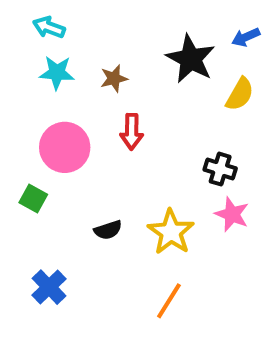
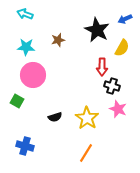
cyan star: (57, 73) -> (26, 47), moved
red arrow: (132, 132) -> (102, 67), moved
blue cross: (49, 287) -> (25, 146), turned -30

